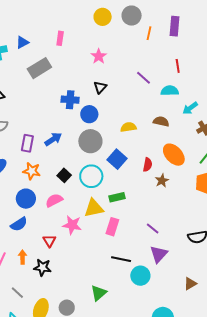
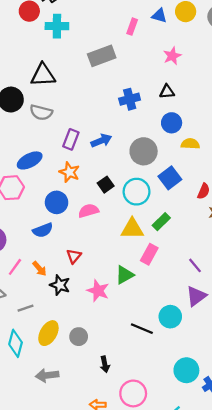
blue triangle: (22, 42) -> (159, 16), moved, turned 32
black triangle: (100, 87) -> (167, 92), turned 32
blue cross: (70, 100) -> (130, 99), turned -30
blue circle: (89, 114) -> (172, 123), moved
green rectangle: (117, 197) -> (161, 222), turned -42
pink star: (72, 225) -> (98, 291), moved
orange arrow: (23, 257) -> (39, 269), turned 128
black line: (121, 259) -> (142, 329), moved
gray line: (17, 293) -> (25, 308), turned -72
green triangle: (99, 293) -> (125, 275), moved

